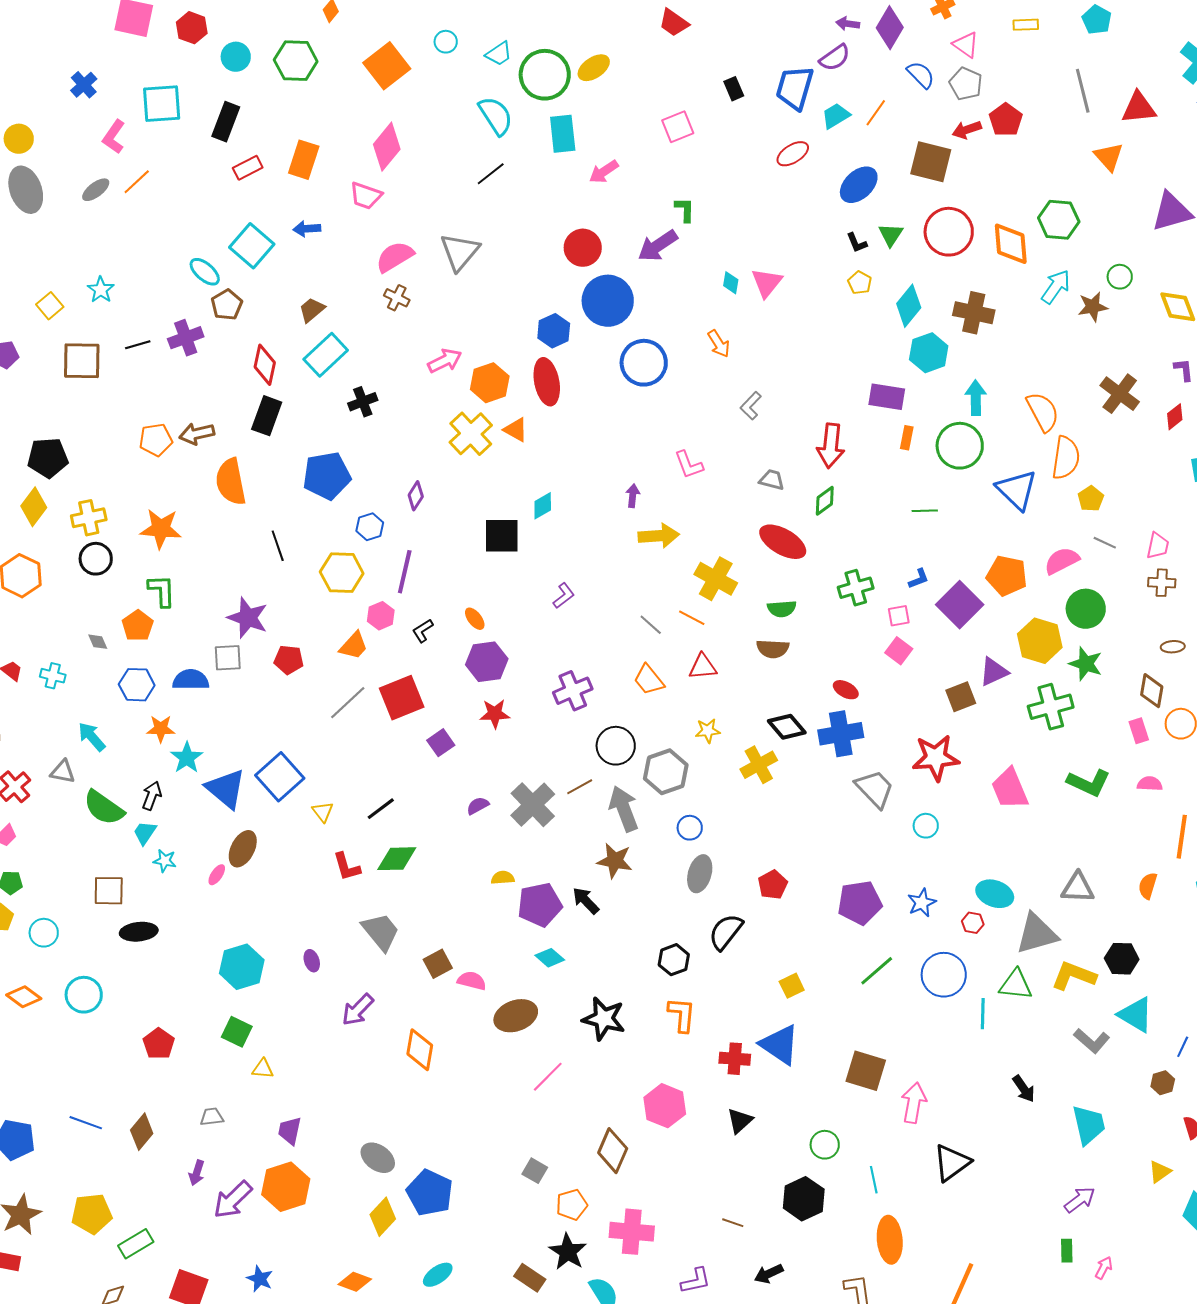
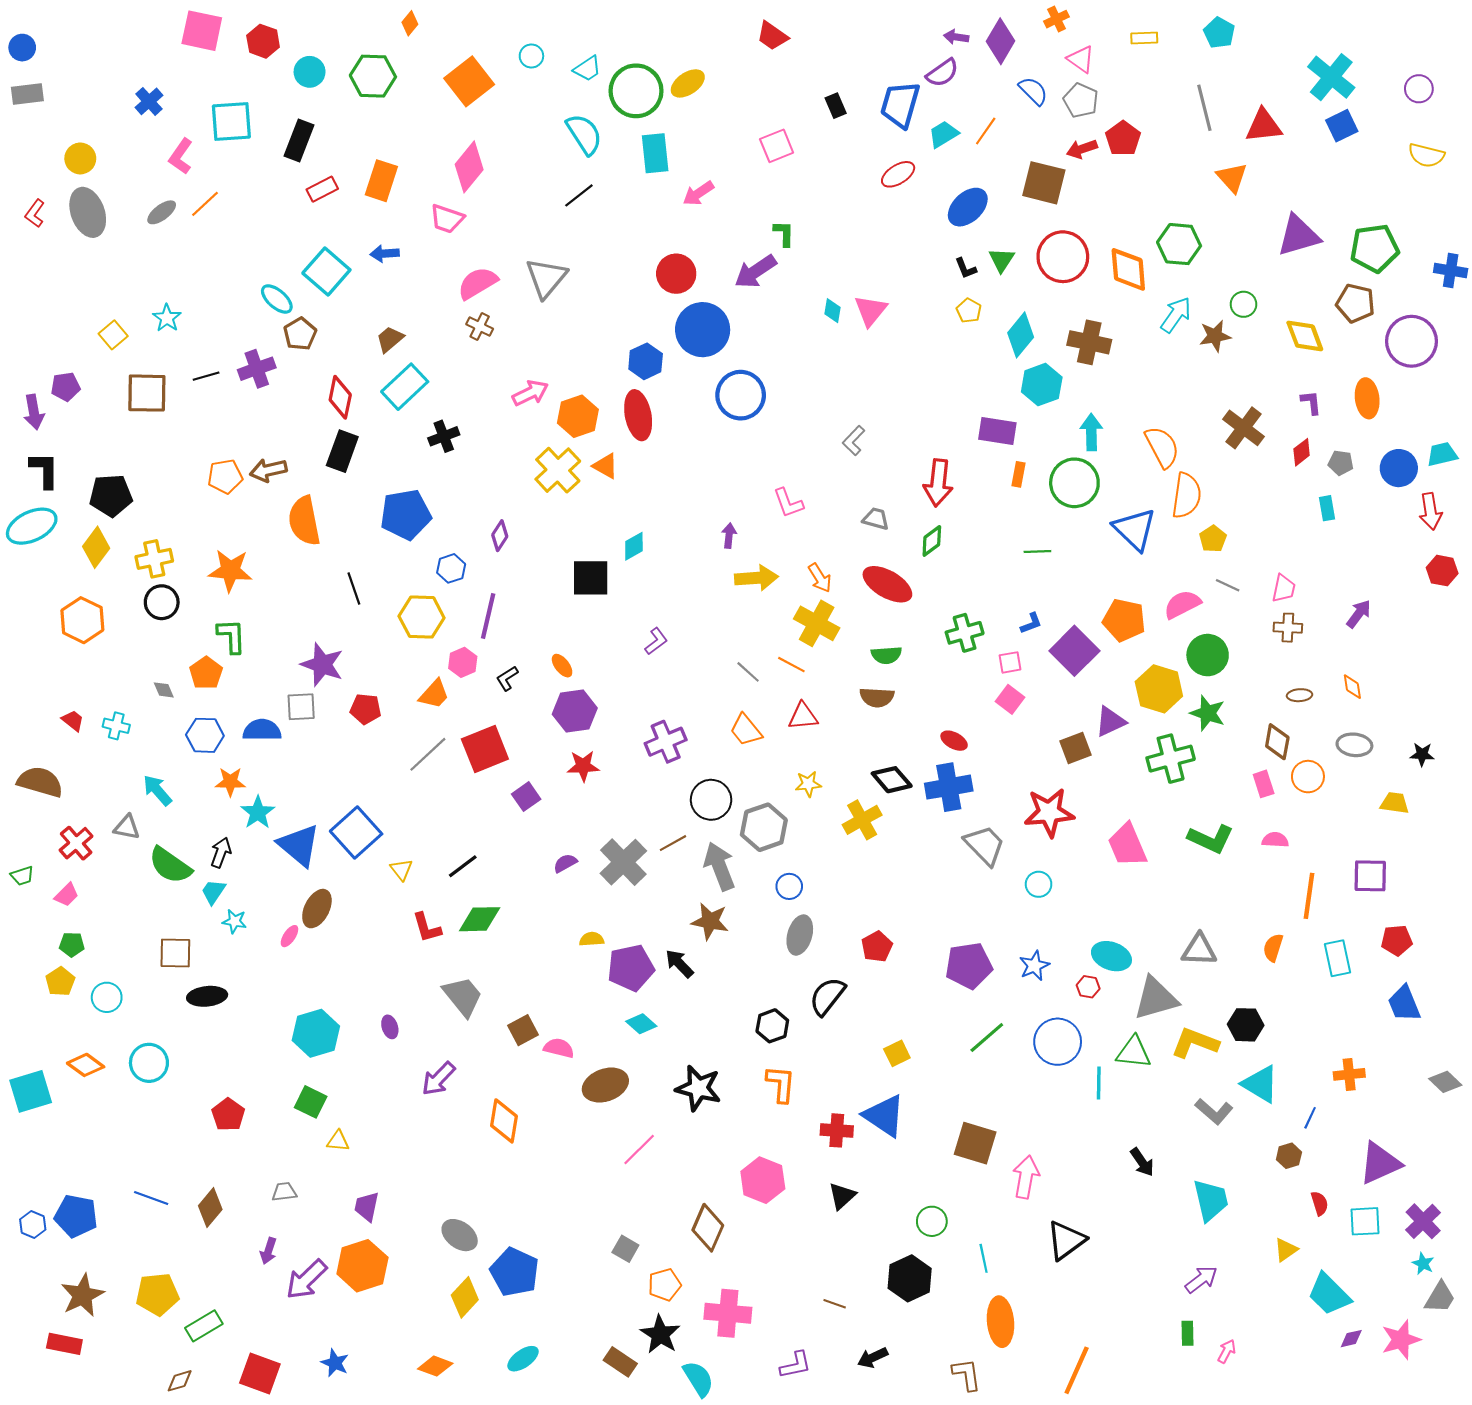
orange arrow: (719, 344) -> (820, 578), moved

